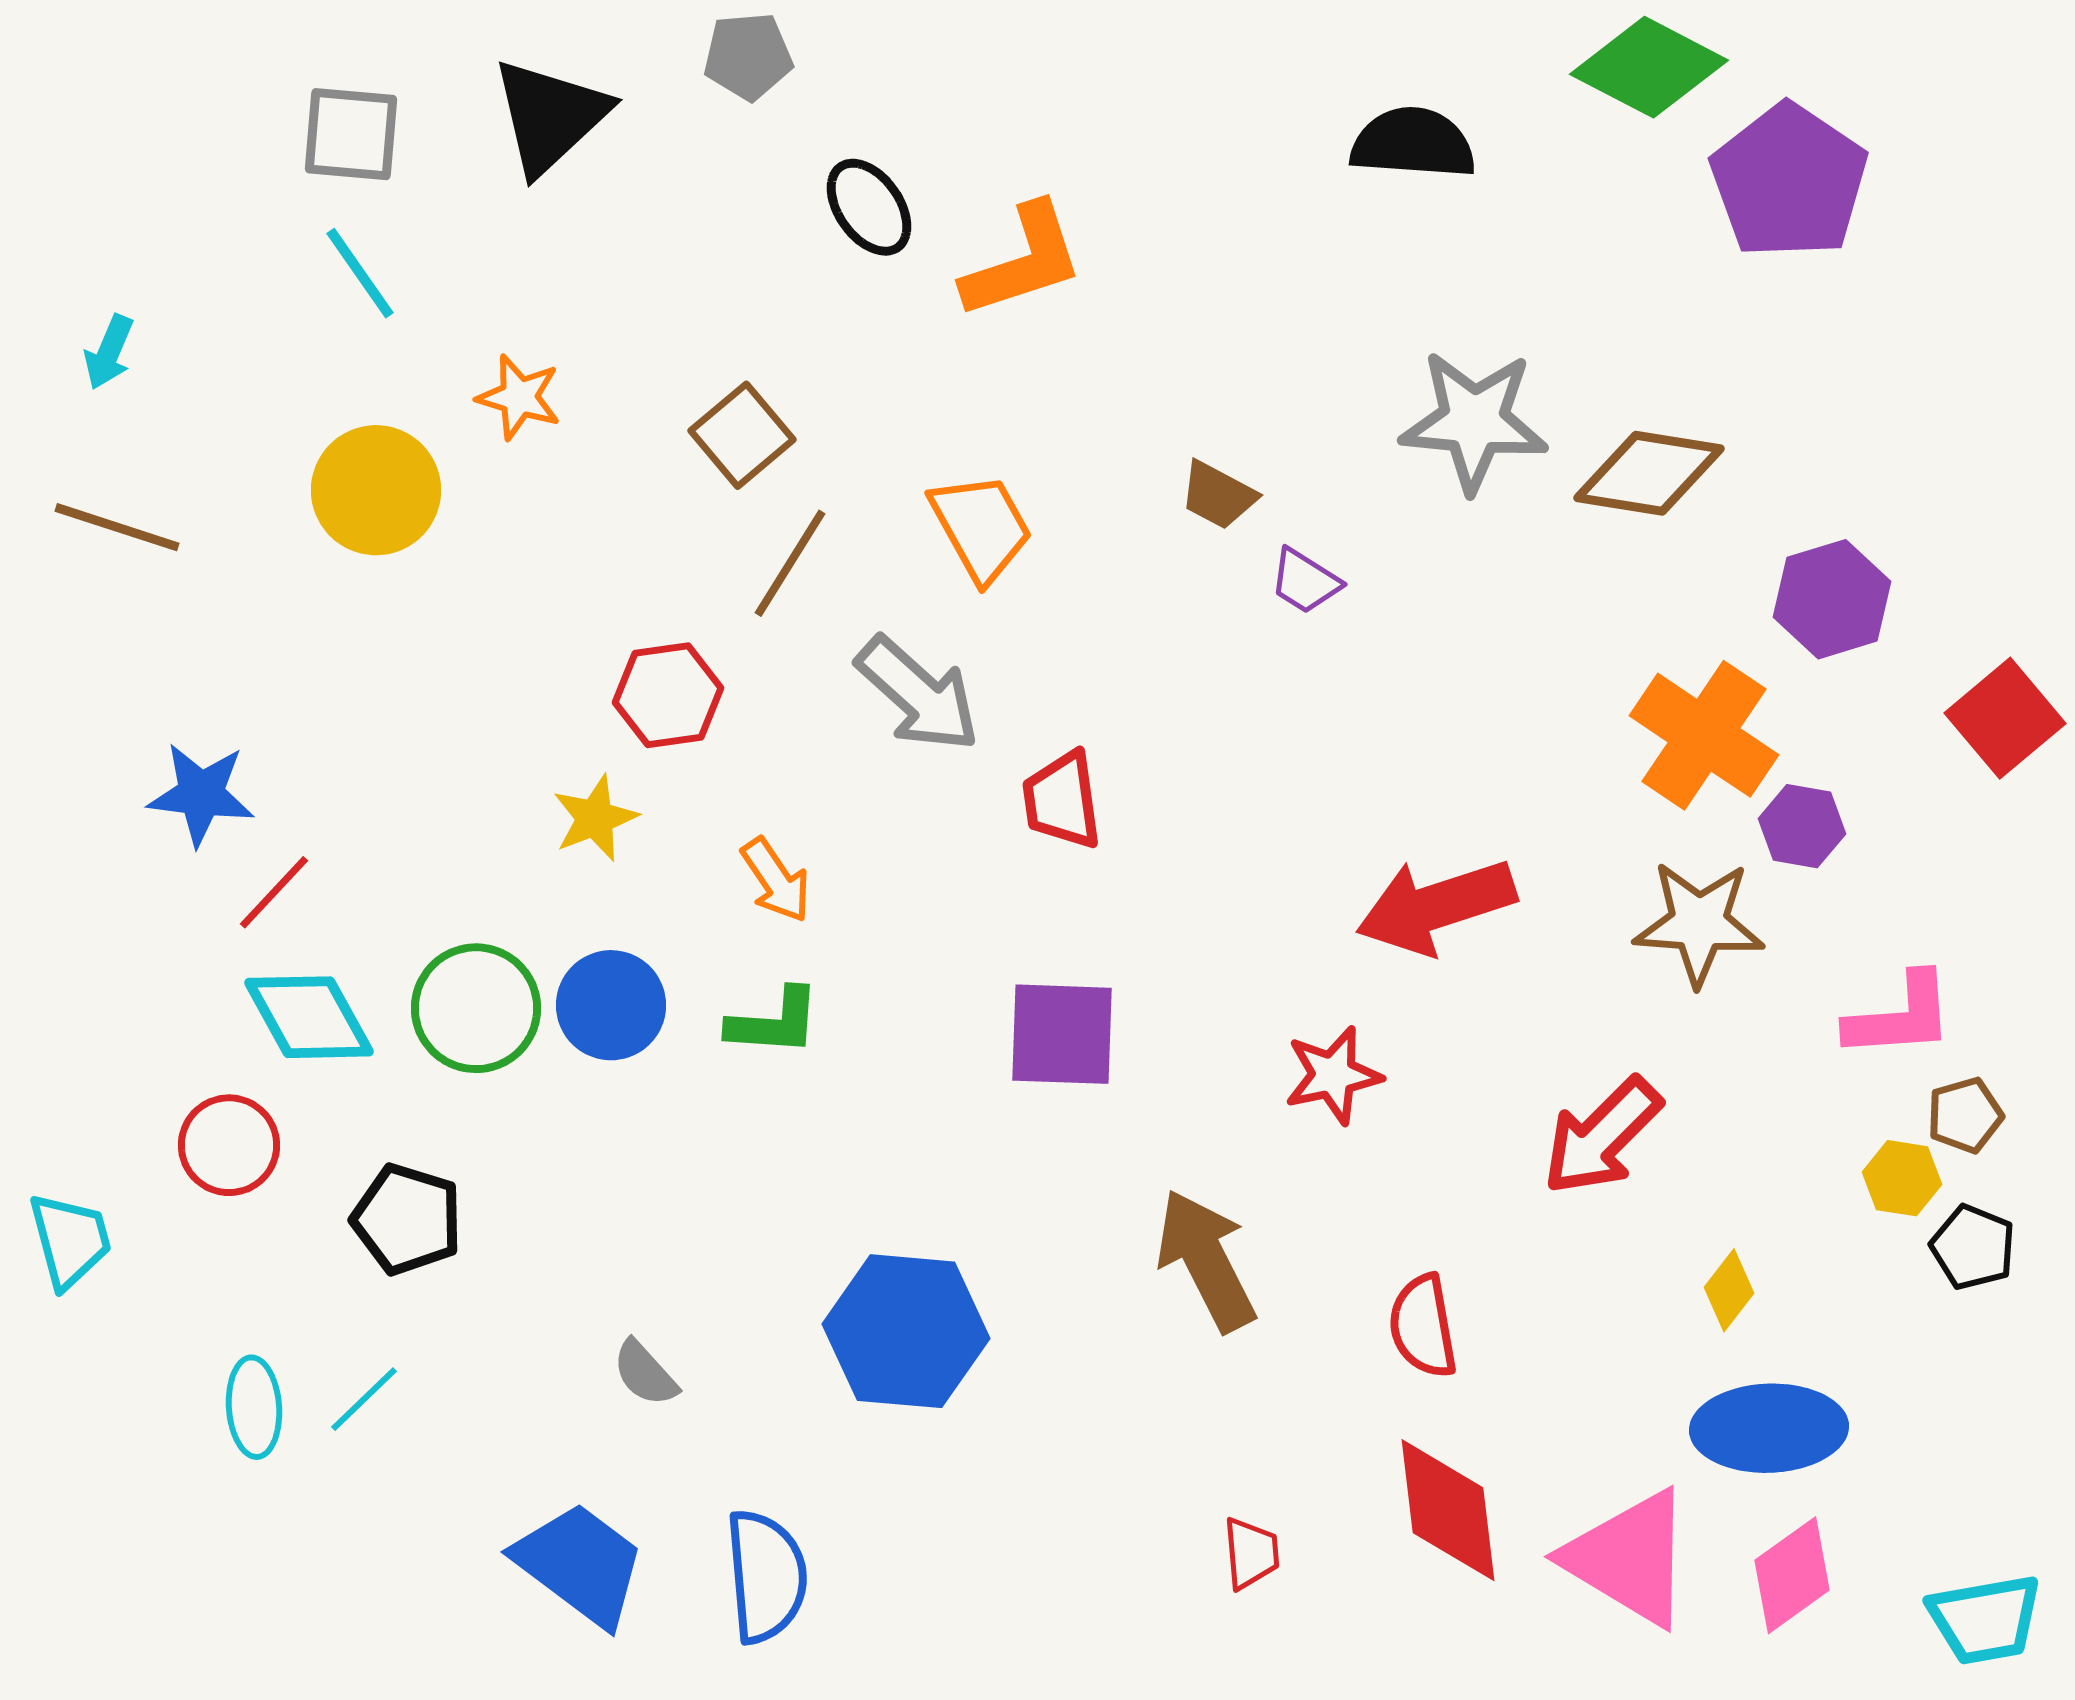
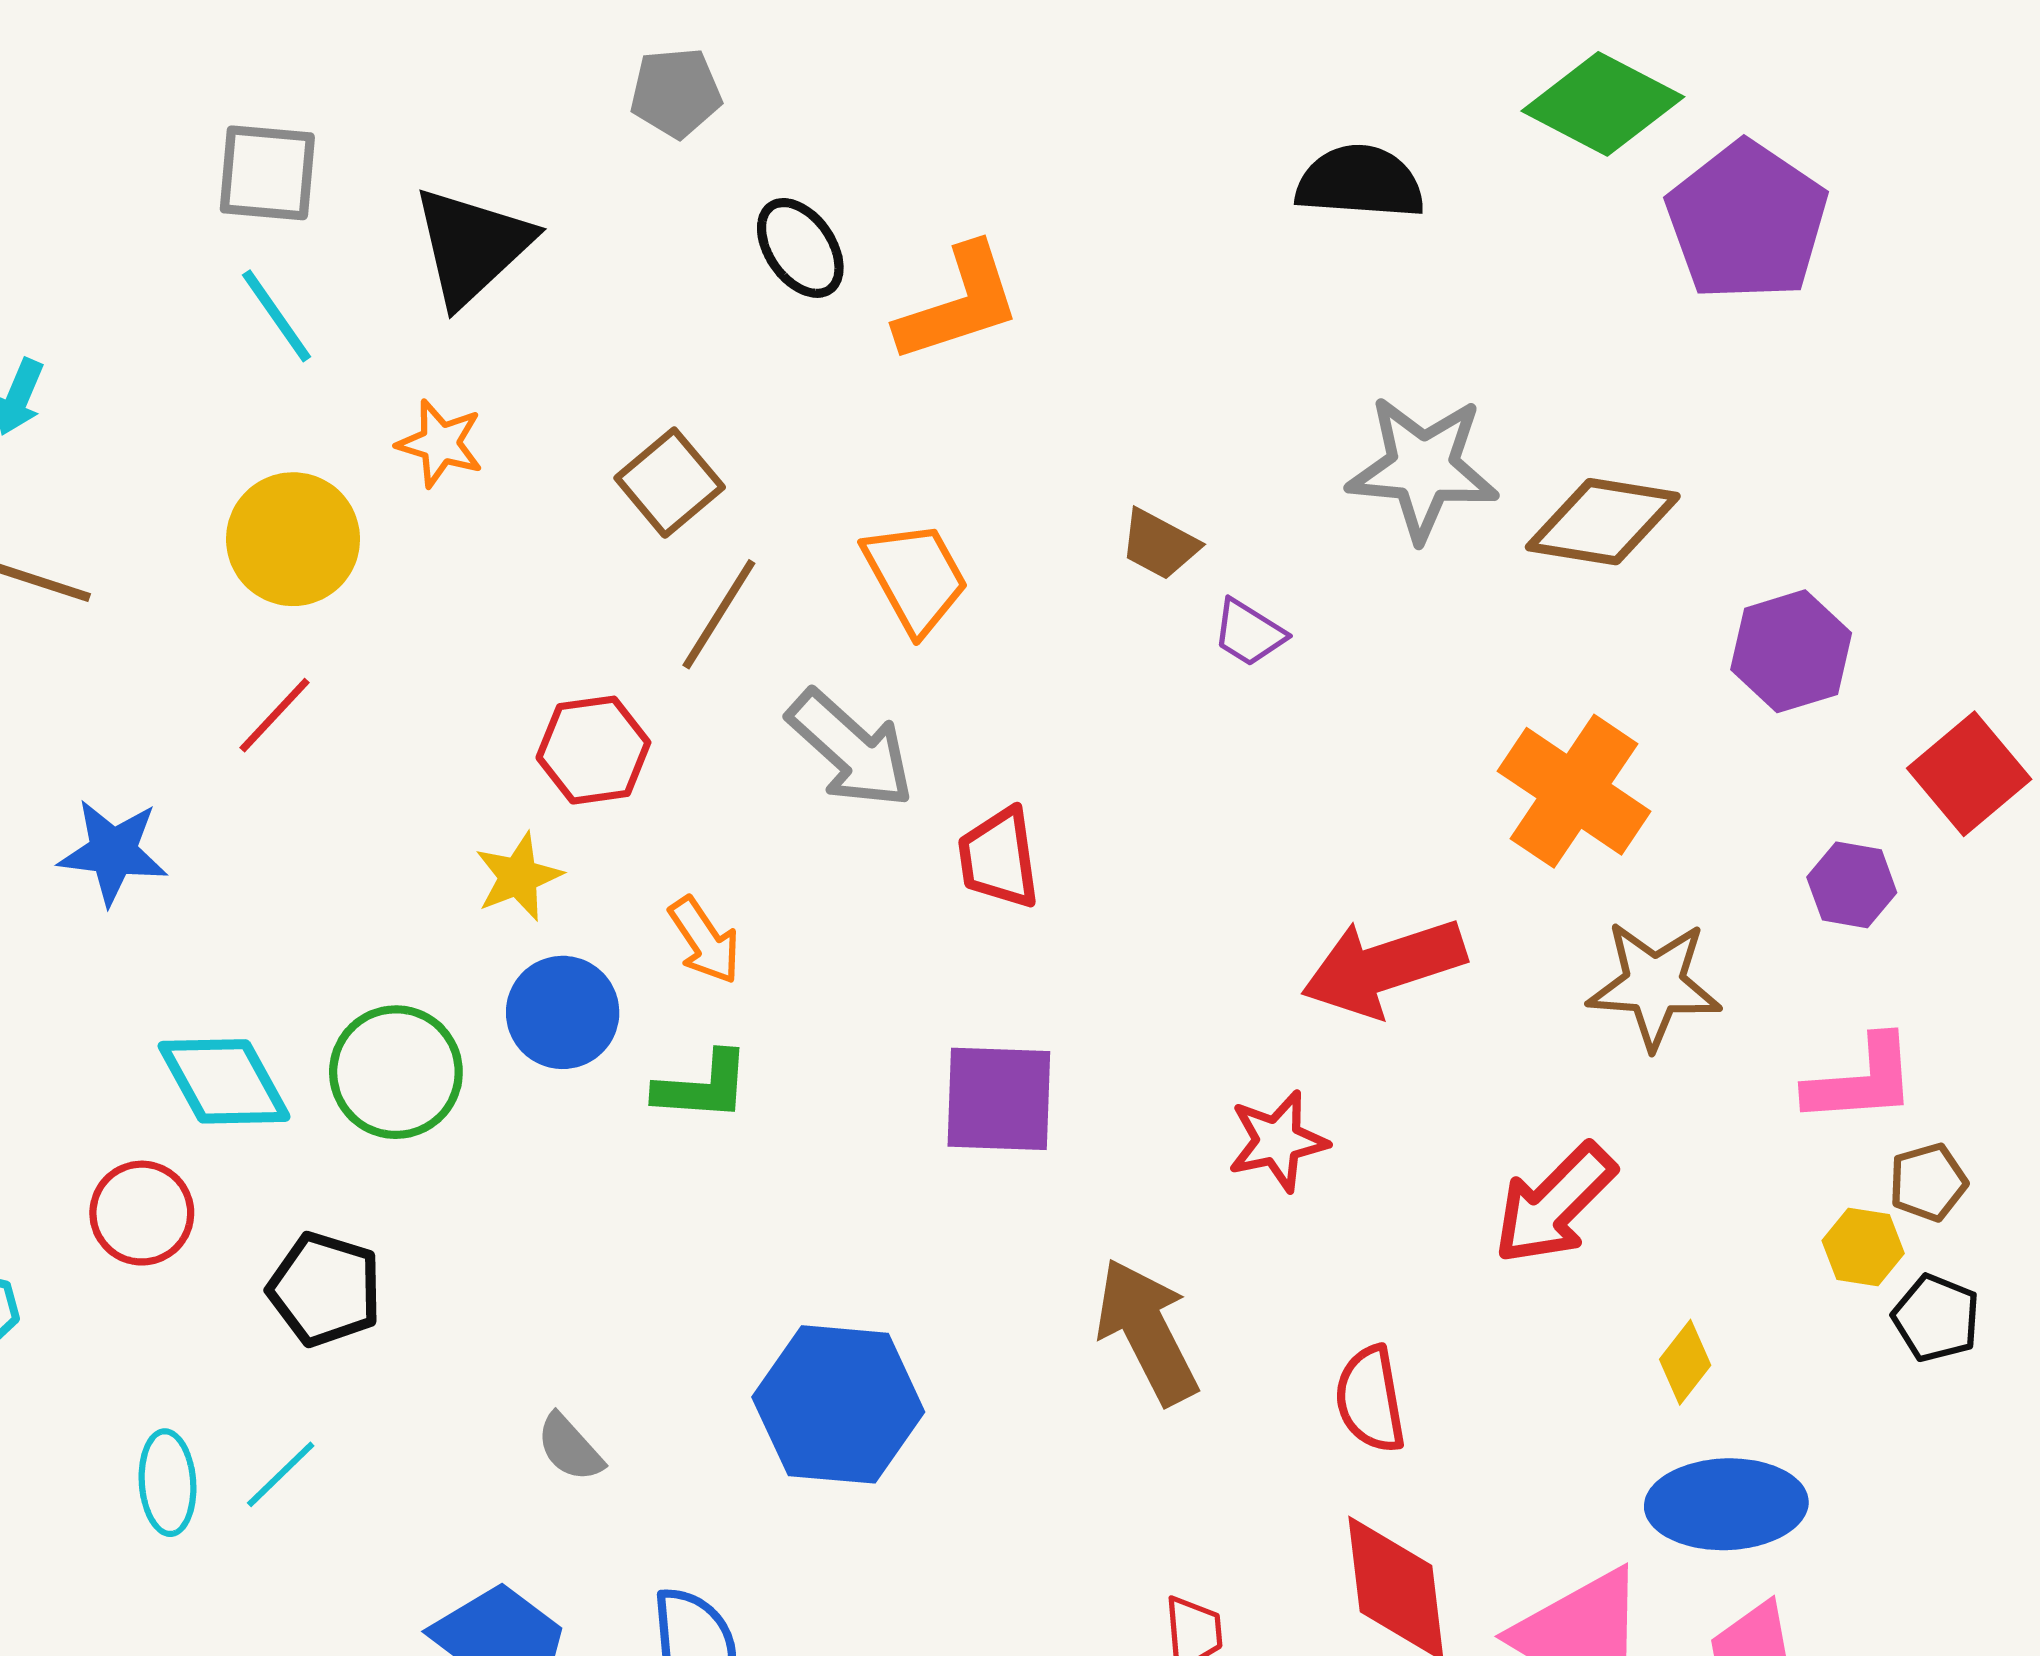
black triangle: (550, 116) -> (472, 246), moved
orange cross: (1704, 735) -> (1574, 791), moved
purple hexagon: (1802, 826) -> (1852, 885), moved
red line: (274, 892) -> (275, 715), moved
blue circle: (611, 1005) -> (563, 1012), moved

